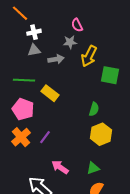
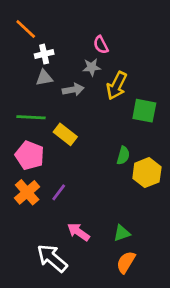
yellow hexagon: (101, 134) -> (147, 173), moved

